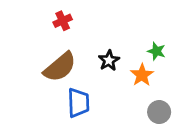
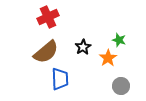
red cross: (63, 21) -> (48, 17), size x1.5

